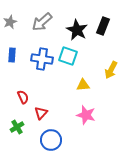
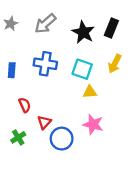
blue rectangle: (12, 55) -> (12, 70), moved
cyan square: (68, 56) -> (82, 69), moved
yellow arrow: (111, 70) -> (115, 64), moved
blue circle: (51, 140) -> (62, 139), moved

